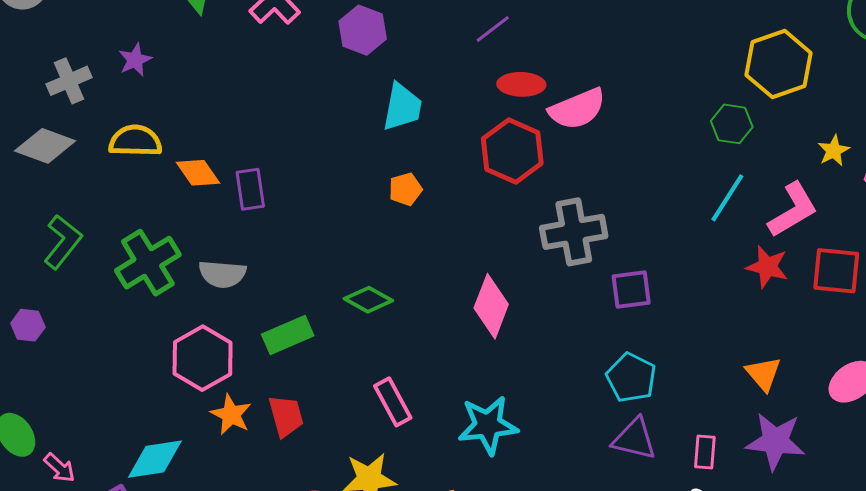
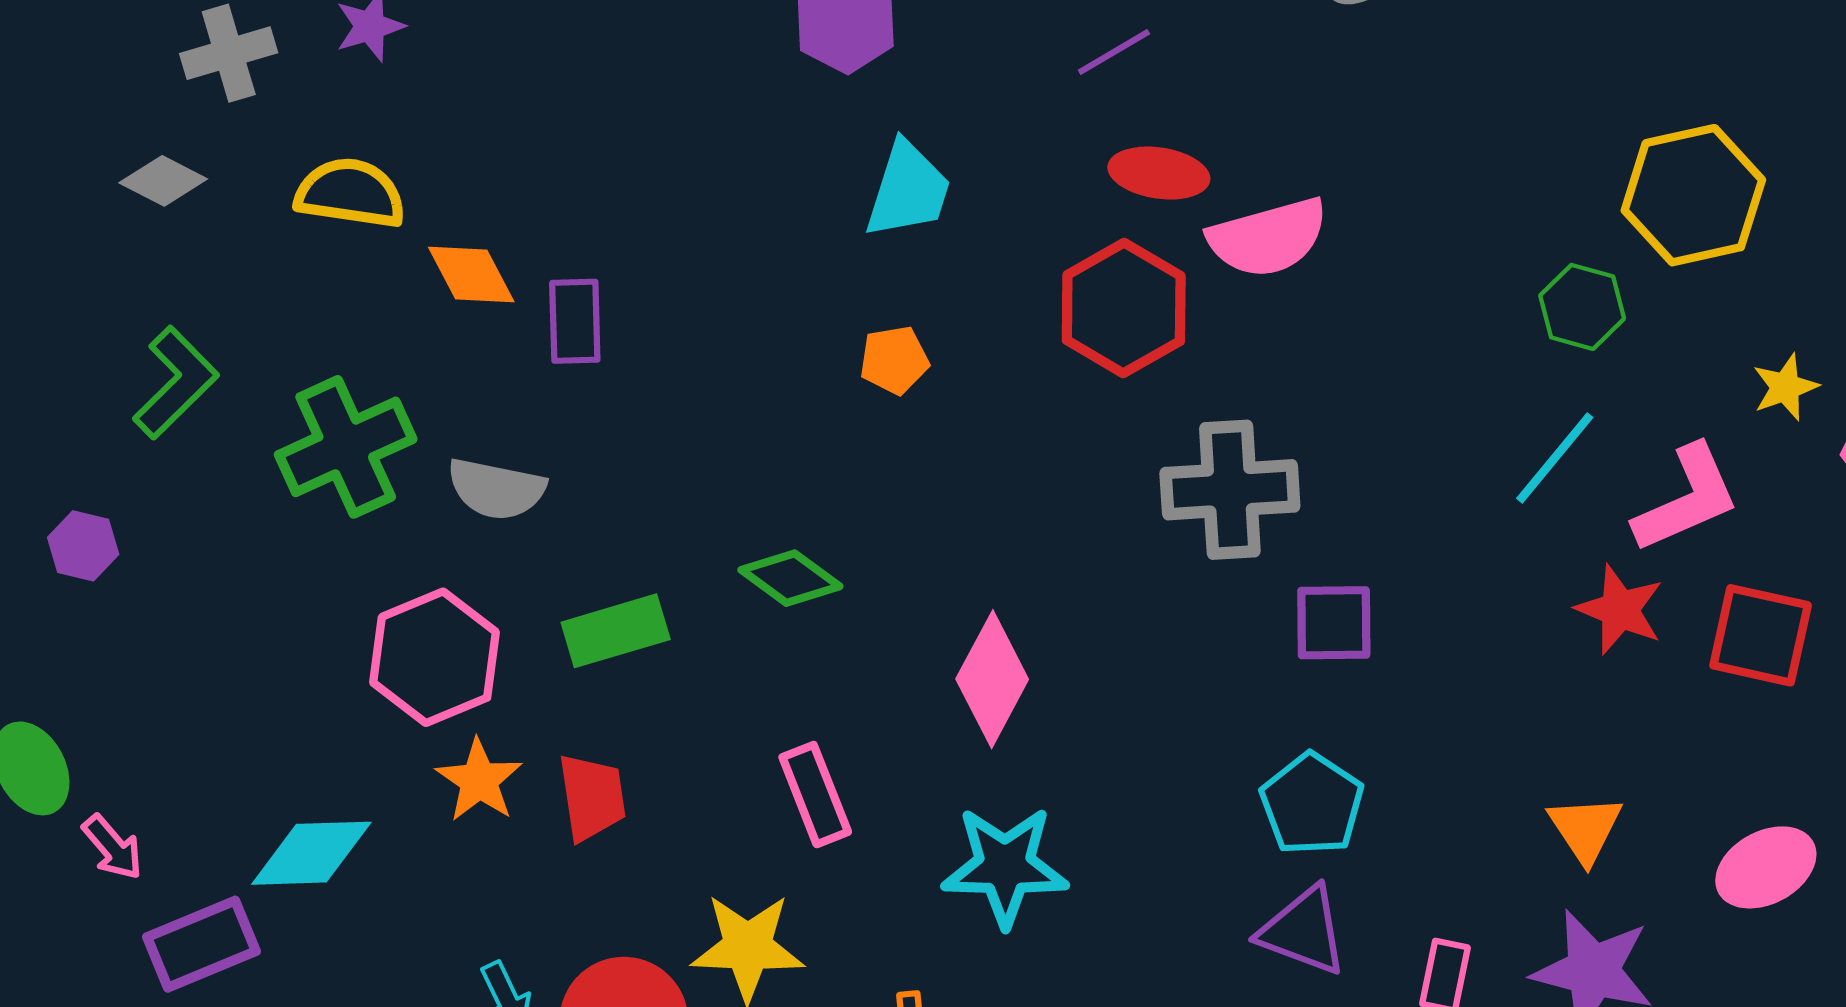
gray diamond: (45, 146) -> (163, 181), size x0.7
pink diamond: (491, 306) -> (992, 679), moved

